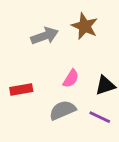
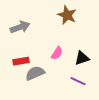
gray arrow: (45, 36) -> (20, 27), moved
gray semicircle: (63, 110) -> (35, 73), moved

